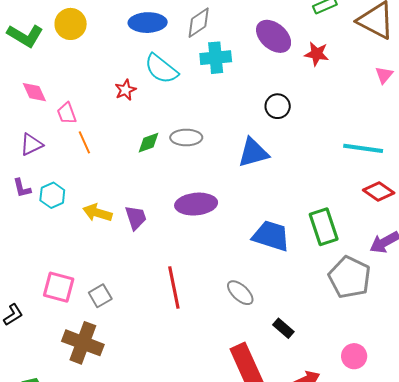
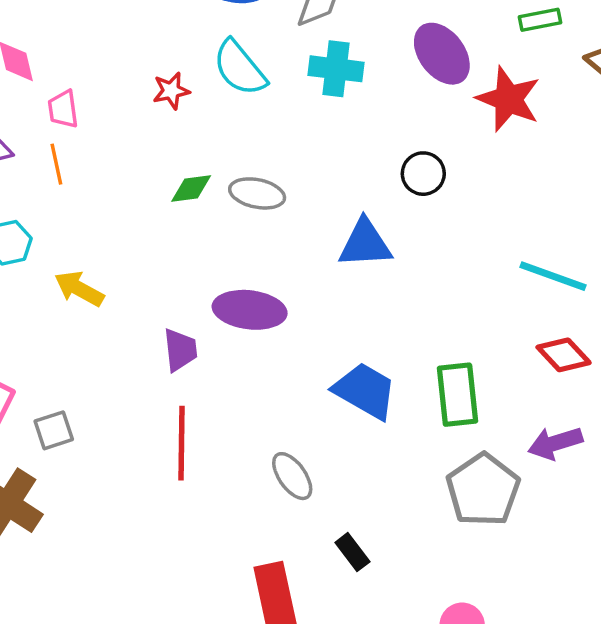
red star: (317, 54) -> (508, 99), size x1.5
orange line: (84, 142) -> (56, 164), moved
purple trapezoid: (136, 218) -> (180, 350), moved

